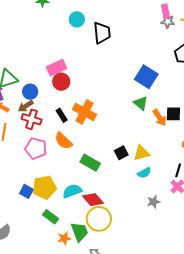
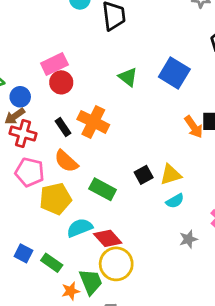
green triangle: (141, 103) -> (128, 77), moved
yellow pentagon: (44, 187) -> (55, 199), moved
blue square: (26, 191) -> (23, 253), moved

